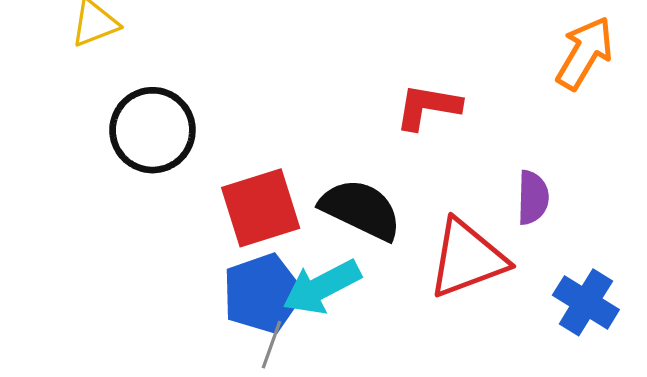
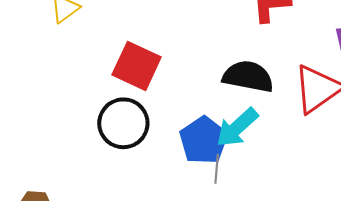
black circle: (152, 130) -> (123, 123), moved
red square: (261, 208) -> (137, 66), moved, turned -33

